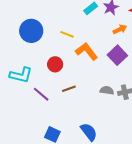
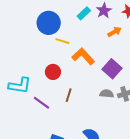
blue circle: (31, 31) -> (49, 23), moved
purple square: (117, 55) -> (112, 69), moved
brown line: (69, 89) -> (69, 95), turned -48

